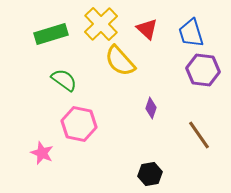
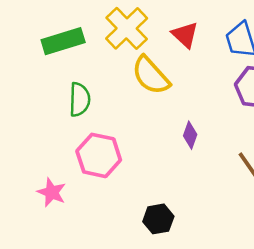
green semicircle: (64, 80) -> (80, 100), turned 56
black hexagon: (150, 174) -> (158, 219), moved

